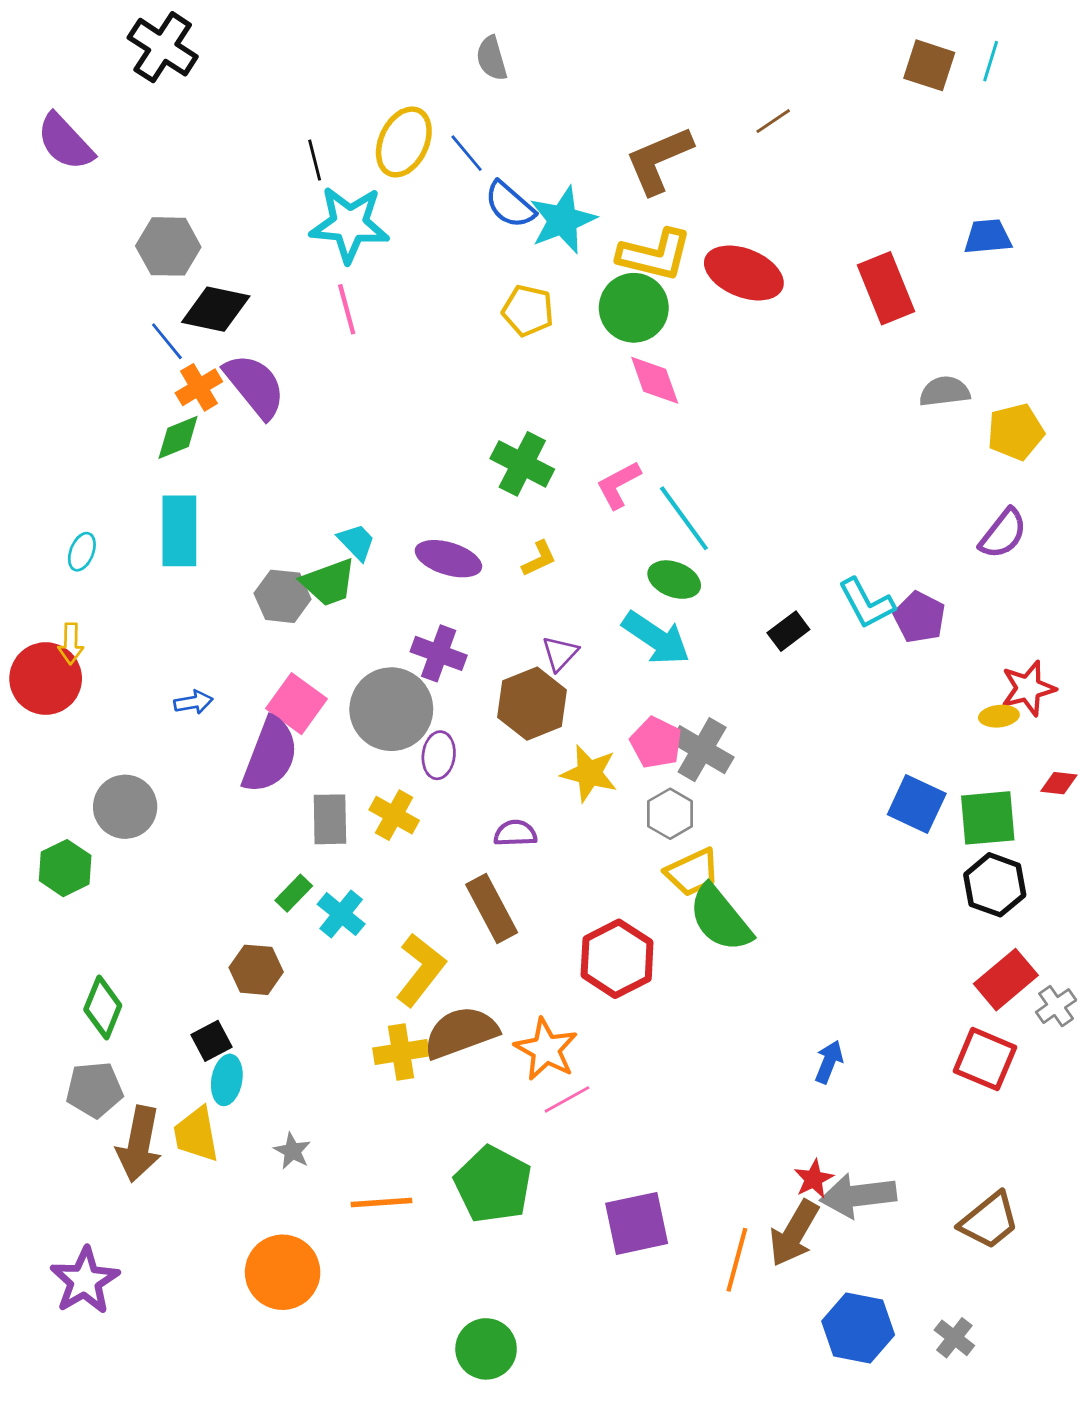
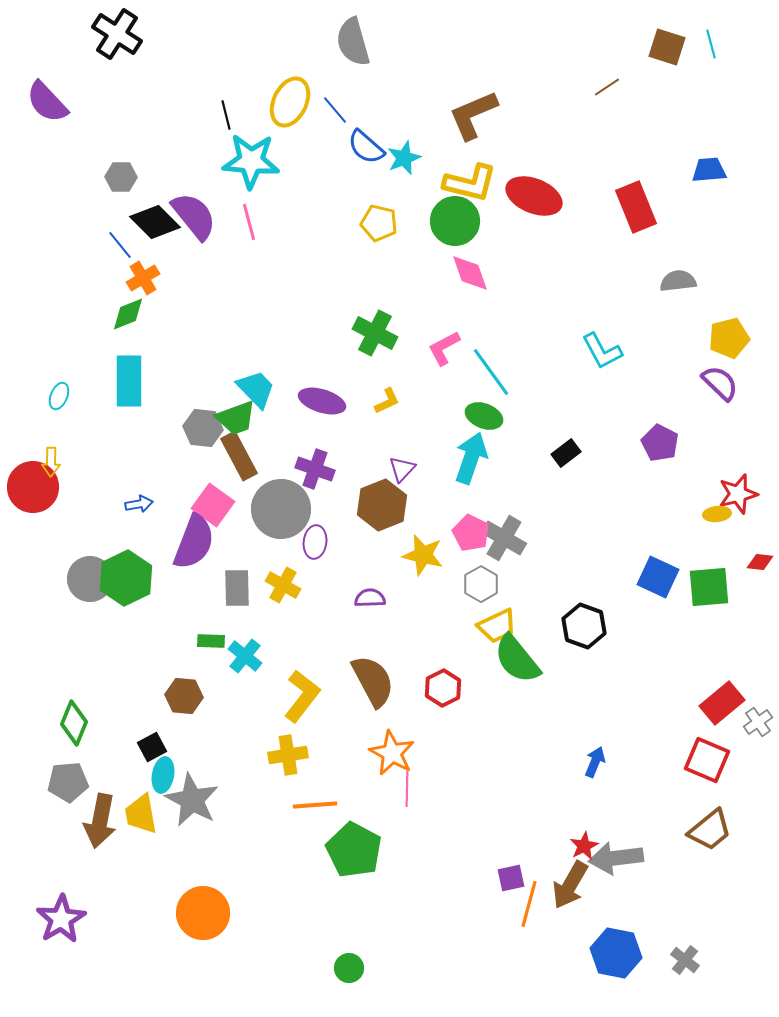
gray semicircle: (492, 58) -> (353, 42), size x1.5
cyan line: (991, 61) -> (711, 44), turned -32
brown line: (773, 121) -> (607, 87), moved
cyan star: (563, 220) -> (404, 158), size x0.7
gray hexagon: (168, 246) -> (121, 177), size x0.7
black diamond: (216, 309) -> (155, 222), turned 33
purple semicircle: (255, 386) -> (194, 216), moved
yellow pentagon: (1016, 432) -> (729, 338), moved
purple semicircle: (1003, 534) -> (720, 383), turned -84
cyan trapezoid: (356, 542) -> (256, 389), size x1.4
cyan L-shape: (867, 603) -> (602, 351), moved
cyan arrow: (656, 638) -> (471, 458), turned -105
green hexagon: (65, 868) -> (126, 578), moved, size x1.4
black hexagon: (995, 885) -> (584, 626), moved
green rectangle: (294, 893) -> (211, 641), turned 48
brown rectangle: (492, 908) -> (239, 456), moved
red hexagon: (617, 959) -> (443, 688), size x0.7
brown semicircle: (461, 1033) -> (373, 681), moved, turned 82
pink line: (567, 1099) -> (407, 789), turned -60
gray star: (292, 1151) -> (192, 800), moved, size x2.0
orange line: (382, 1203) -> (315, 805), moved
brown trapezoid: (989, 1221) -> (710, 830), moved
purple square: (637, 1223) -> (511, 878), moved, size x0.6
green circle: (486, 1349) -> (349, 968), size x0.7

